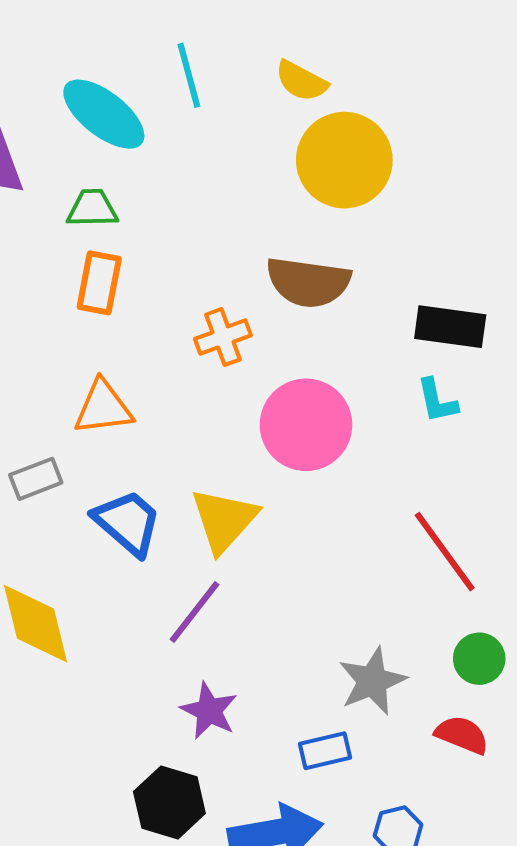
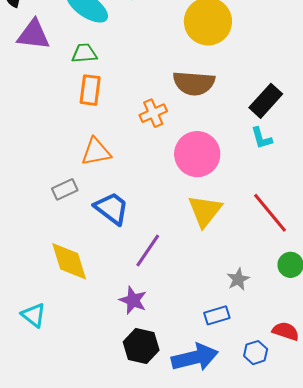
black rectangle: (450, 327) -> (266, 101), turned -52
yellow triangle: (224, 520) -> (205, 211), moved
gray star: (372, 681) -> (238, 279), size x0.7
purple star: (209, 711) -> (133, 300), moved
red semicircle: (462, 735) -> (286, 331), moved

